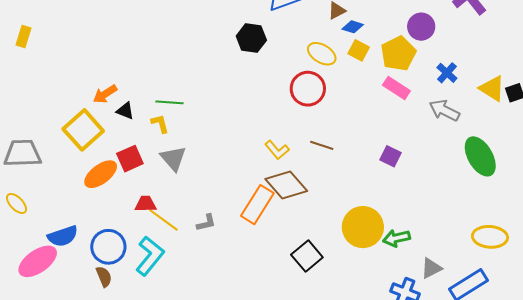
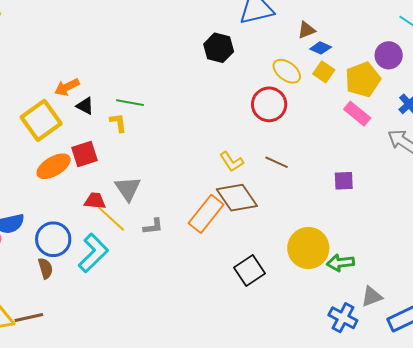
purple square: (391, 156) -> (344, 181), turned -35
gray triangle: (173, 158) -> (128, 189), moved

